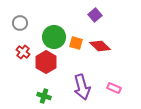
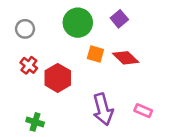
green circle: (54, 37) -> (78, 23), moved
green cross: (44, 96) -> (35, 122), moved

